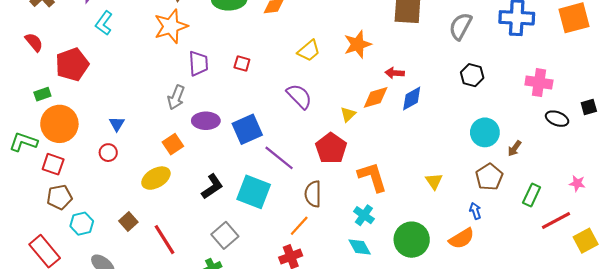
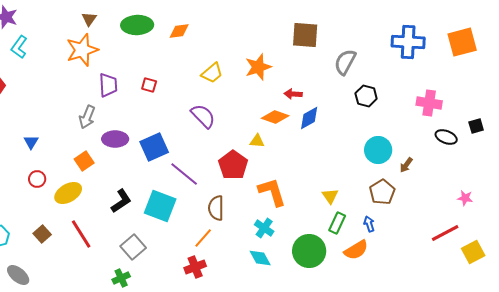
gray semicircle: (460, 26) -> (345, 62), moved
orange diamond: (376, 97) -> (275, 117), turned 36
yellow triangle: (348, 114) -> (257, 141), moved, turned 49
red circle: (108, 153) -> (37, 179), moved
green rectangle: (532, 195) -> (337, 223), moved
red line: (164, 240) -> (81, 234), moved

